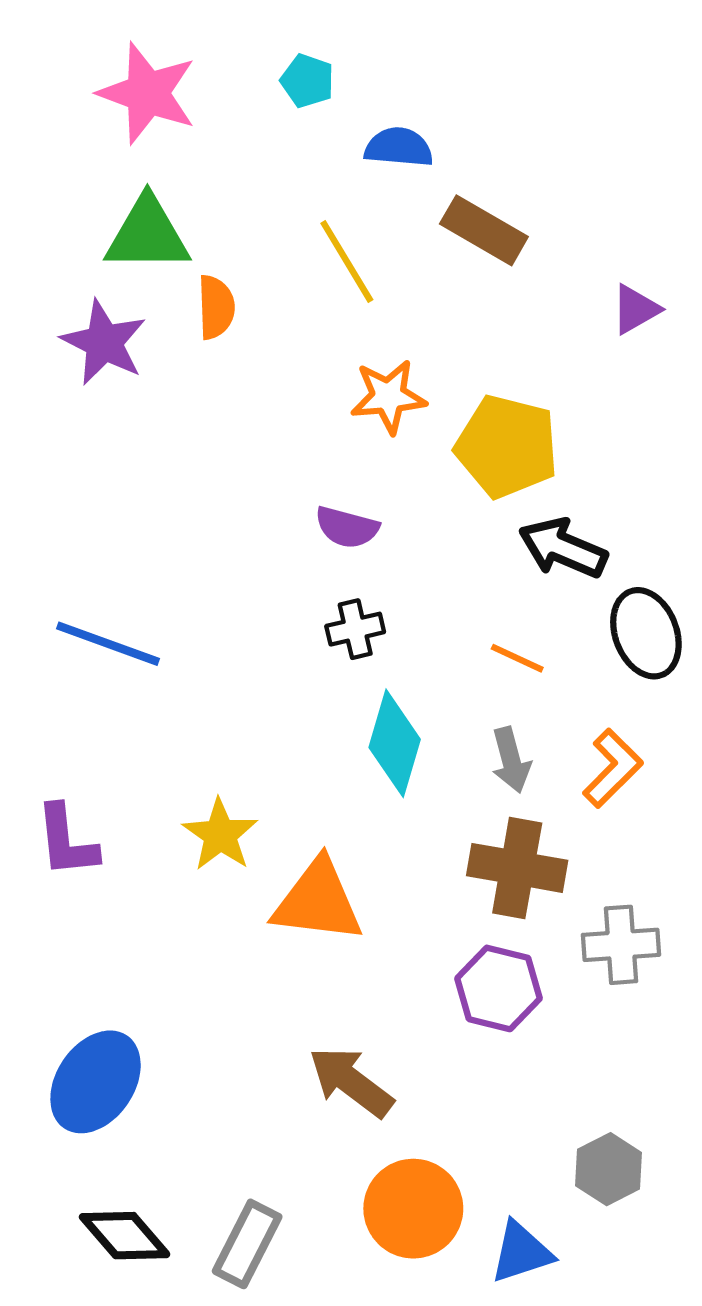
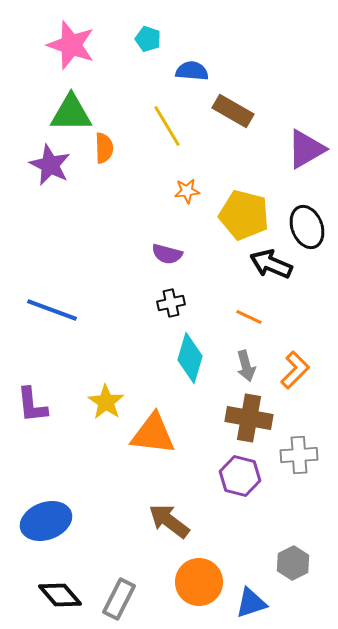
purple triangle: (636, 309) -> (306, 149), size x1.6
orange star: (388, 396) -> (187, 191), size x0.7
black ellipse: (646, 633) -> (307, 227), moved
blue ellipse: (96, 1082) -> (46, 521), turned 36

